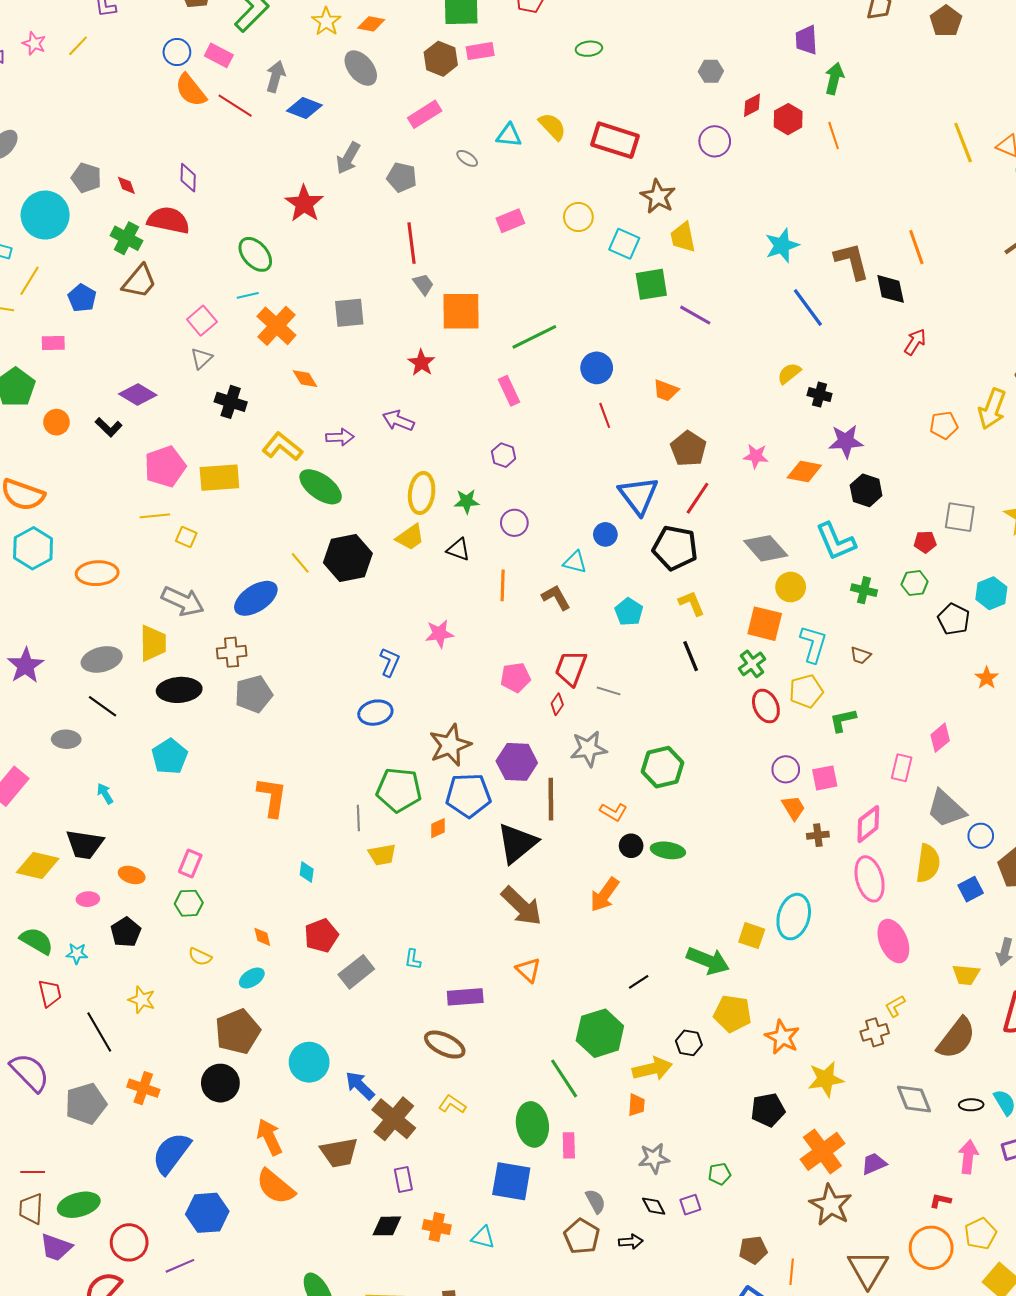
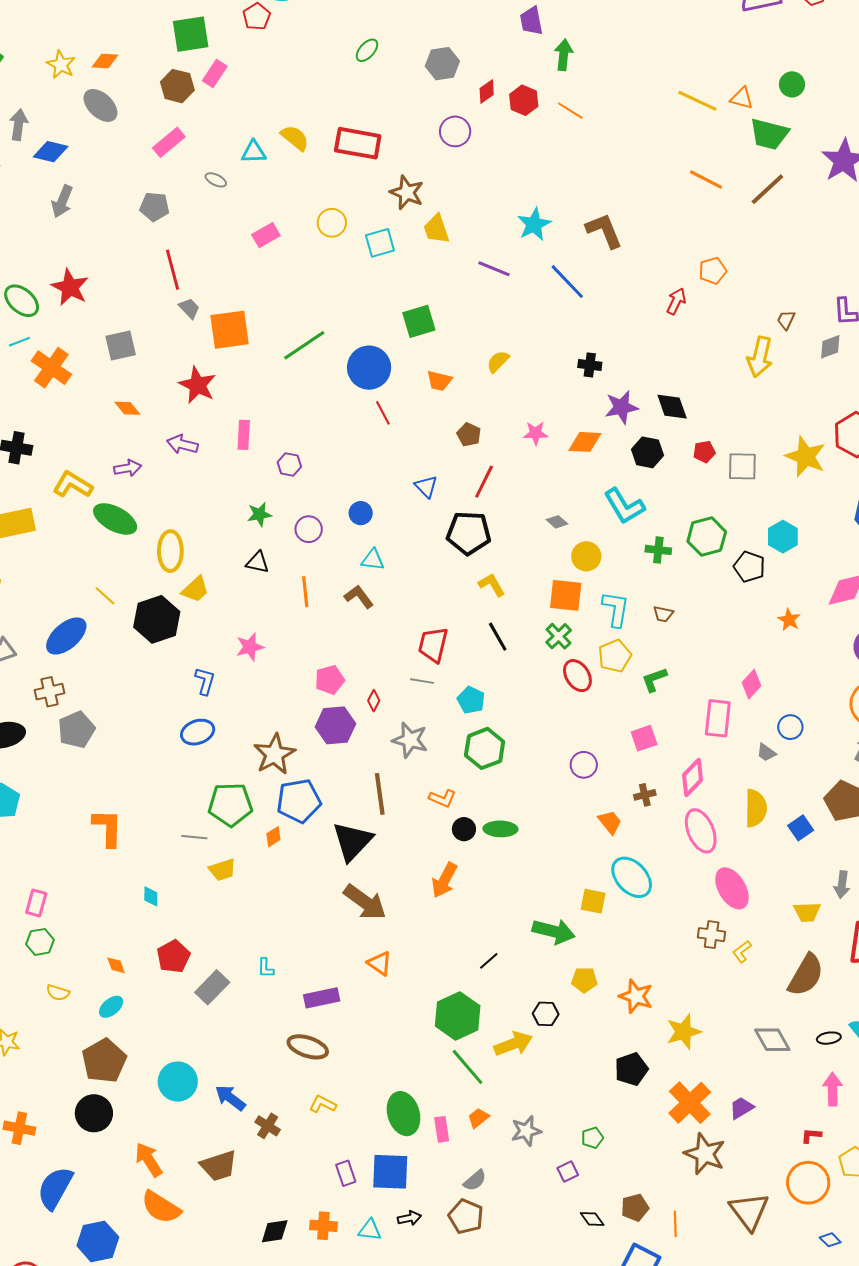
green ellipse: (589, 49) -> (367, 50), moved, turned -35
pink rectangle: (480, 51) -> (215, 74), turned -40
gray hexagon: (711, 71) -> (442, 64), size x1.4
orange line: (834, 136) -> (570, 111), turned -32
yellow line: (963, 143) -> (697, 101), turned -36
gray arrow: (348, 158) -> (62, 201), moved
red star: (304, 204) -> (70, 287), moved
cyan square: (624, 244) -> (380, 243), turned -32
orange line: (916, 247) -> (706, 179), moved, turned -36
green square: (651, 284) -> (419, 321), moved
black diamond: (891, 289) -> (672, 407), moved
purple line: (695, 315) -> (494, 269), moved
red star: (421, 363) -> (197, 385), size x1.4
blue circle: (597, 368) -> (369, 368), size x1.4
yellow semicircle: (789, 373) -> (498, 362), moved
orange diamond: (305, 379) -> (127, 408), moved
pink rectangle: (509, 391) -> (244, 435), moved, turned 36
orange pentagon: (944, 425) -> (713, 271), moved
brown pentagon: (688, 449) -> (469, 435), size x0.7
yellow ellipse: (422, 493) -> (170, 551), moved
blue triangle: (638, 495) -> (426, 487), size x0.6
blue circle: (605, 534) -> (361, 513), moved
yellow trapezoid: (410, 537) -> (195, 589), moved
red pentagon: (925, 542) -> (704, 452), moved
gray diamond: (766, 548) -> (557, 522), size x0.5
black hexagon: (348, 558) -> (157, 619), moved
green hexagon: (915, 583) -> (707, 537), size x1.5
cyan pentagon: (629, 612) -> (471, 700), moved
red trapezoid: (571, 668) -> (433, 645), moved
gray star: (589, 749) -> (410, 740), turned 30
purple hexagon: (517, 762) -> (335, 725), moved
pink rectangle: (902, 768) -> (718, 718), size x1.4
purple circle: (786, 769) -> (584, 765), moved
orange trapezoid: (793, 808) -> (610, 822), moved
gray trapezoid: (946, 809) -> (766, 753), size x0.5
gray line: (358, 818) -> (194, 837), turned -75
blue circle: (981, 836) -> (790, 727), moved
cyan ellipse: (794, 917) -> (632, 877), turned -51
yellow pentagon: (732, 1014) -> (584, 980), size x0.7
brown cross: (875, 1032) -> (712, 935), moved, turned 32
green line: (564, 1078) -> (468, 1067), moved
orange trapezoid: (636, 1105) -> (478, 1118), moved, turned -125
brown cross: (394, 1119) -> (268, 1126), size x0.6
purple rectangle: (403, 1179) -> (346, 1173), moved
gray semicircle: (596, 1201) -> (475, 1180), turned 85
black diamond: (654, 1206) -> (592, 1219), moved
black arrow: (631, 1242) -> (409, 1218), moved

